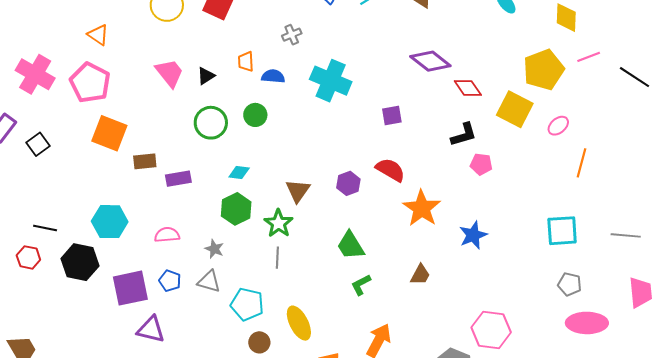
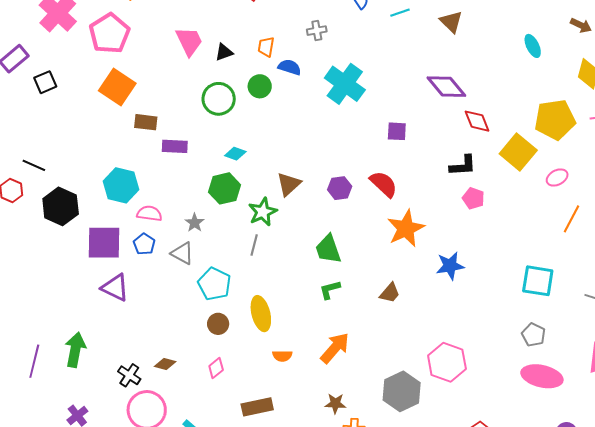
green circle: (255, 115) -> (260, 86), moved
cyan hexagon: (110, 222) -> (121, 185), moved
pink semicircle: (167, 235) -> (149, 214), moved

